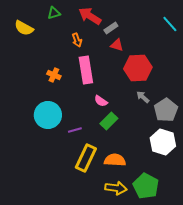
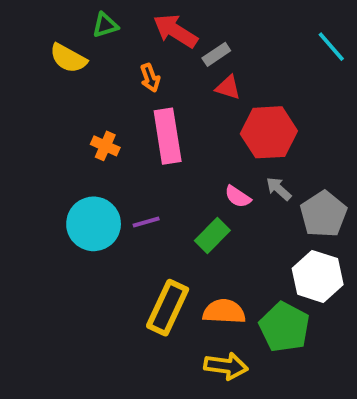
yellow semicircle: (24, 28) -> (68, 58), moved
pink semicircle: (101, 101) -> (238, 197), moved
purple line: (75, 130) -> (146, 222), moved
green pentagon: (146, 186) -> (284, 327), moved

